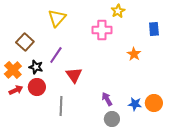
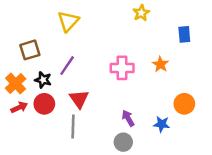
pink cross: (102, 30) -> (122, 68), moved
brown square: (25, 42) -> (30, 50), turned 30
red triangle: (74, 75) -> (79, 99), moved
orange circle: (154, 103) -> (184, 104), moved
gray circle: (112, 119) -> (123, 142), moved

